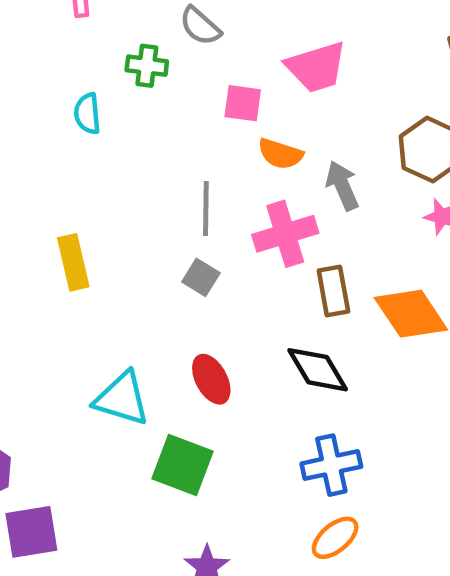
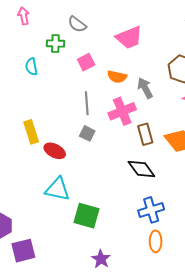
pink square: (243, 103) -> (86, 62), moved, turned -30
red ellipse: (211, 379) -> (55, 151), moved, turned -30
orange ellipse: (335, 538) -> (156, 241), turned -45

